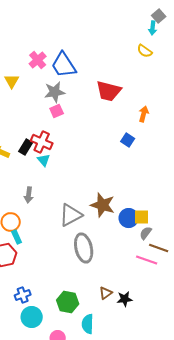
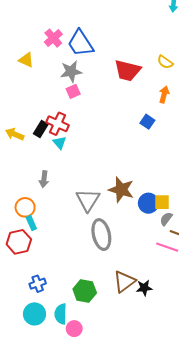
yellow semicircle: (145, 51) -> (165, 62), moved
yellow triangle: (12, 81) -> (26, 60), turned -35
gray triangle: (71, 215) -> (88, 200), turned -30
brown triangle: (106, 293) -> (124, 282), size x1.6
cyan circle: (32, 317) -> (34, 314), moved
cyan semicircle: (88, 324) -> (61, 314), moved

